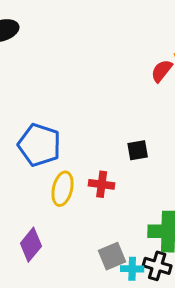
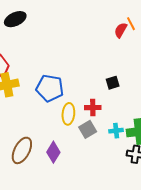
gray square: (112, 256) -> (88, 129), moved
cyan cross: (132, 269) -> (116, 131), moved

